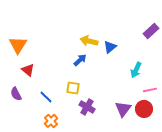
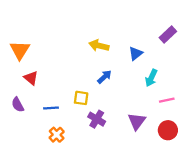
blue triangle: (110, 47) -> (136, 53), moved
blue arrow: (80, 60) -> (104, 77), moved
blue line: (46, 97) -> (51, 108), turned -48
red circle: (144, 109) -> (168, 130), moved

